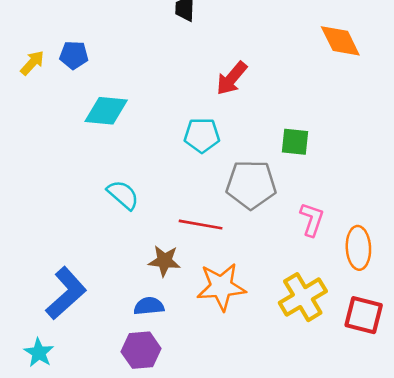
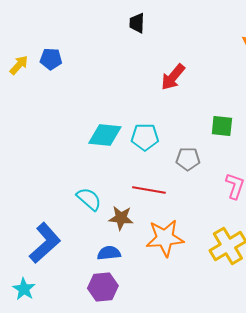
cyan diamond: (106, 111) -> (105, 135), moved
cyan pentagon: (202, 135) -> (145, 137), moved
gray pentagon: (251, 184) -> (188, 159), size x0.6
cyan semicircle: (123, 195) -> (89, 199), moved

